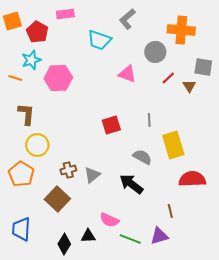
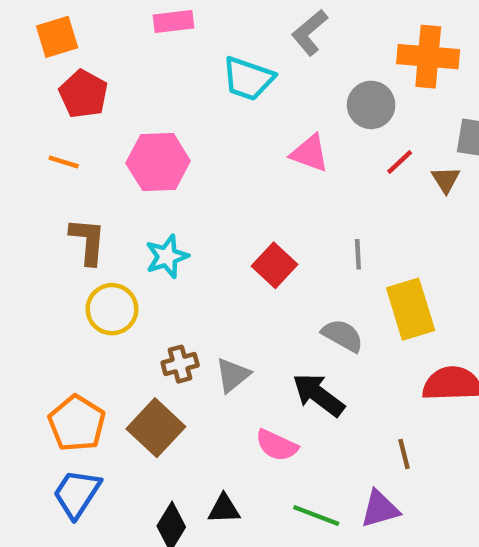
red pentagon: (37, 32) -> (83, 94), moved
cyan star: (31, 60) -> (167, 256), moved
red square: (111, 125) -> (274, 265), turned -30
orange pentagon: (21, 174) -> (77, 423), moved
pink semicircle: (109, 220) -> (277, 445), moved
blue trapezoid: (21, 229) -> (77, 494), turned 30

